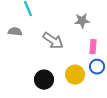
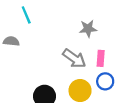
gray arrow: (53, 41) -> (74, 58), moved

